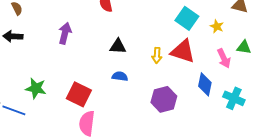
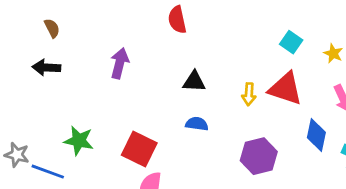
cyan square: (187, 18) -> (291, 42), size x0.7

